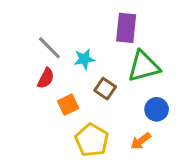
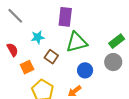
gray line: (49, 48) -> (15, 16), moved
red semicircle: (46, 78) -> (12, 50), turned -56

